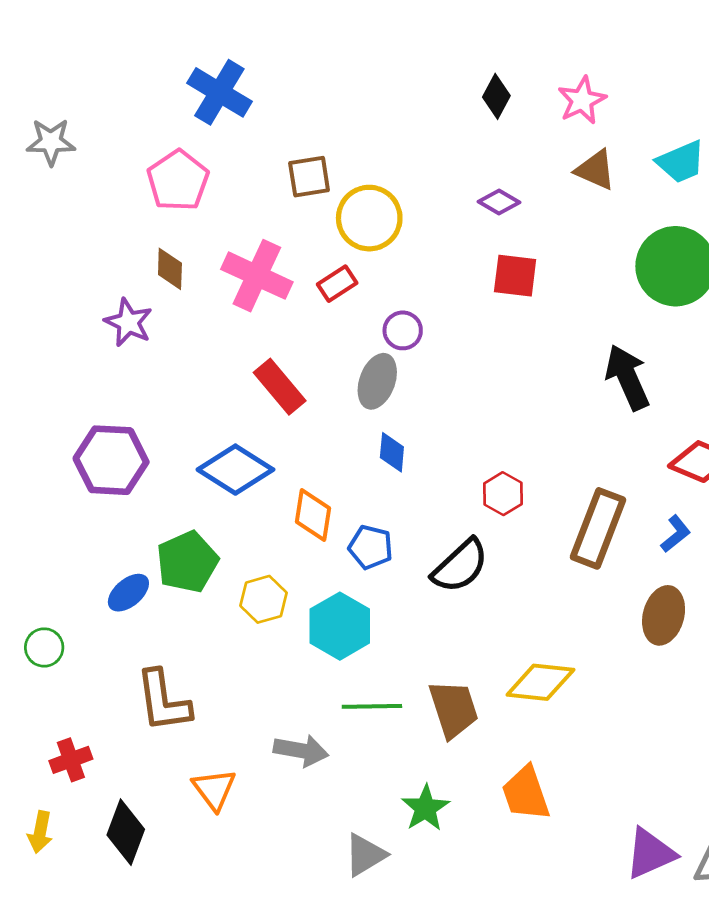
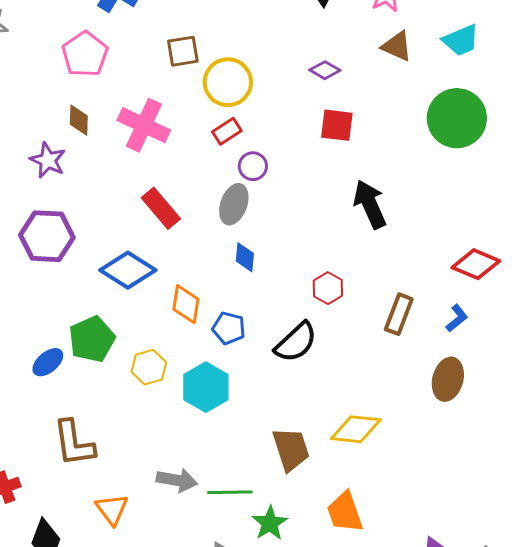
red rectangle: (337, 284) -> (227, 131), moved
black arrow: (627, 377) -> (370, 204), moved
purple hexagon: (111, 460) -> (47, 236), moved
brown rectangle: (598, 528) -> (399, 314), size x0.7
green line: (372, 706) -> (230, 492), moved

